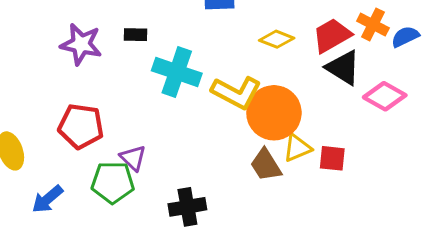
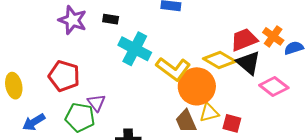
yellow diamond: (277, 39) -> (220, 60), moved, size x1.4

